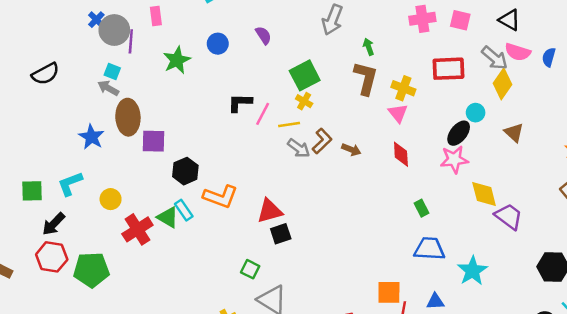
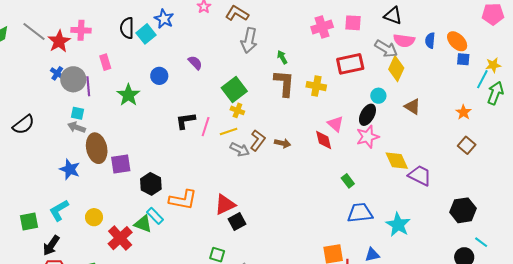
pink triangle: (398, 113) -> (336, 124), moved

